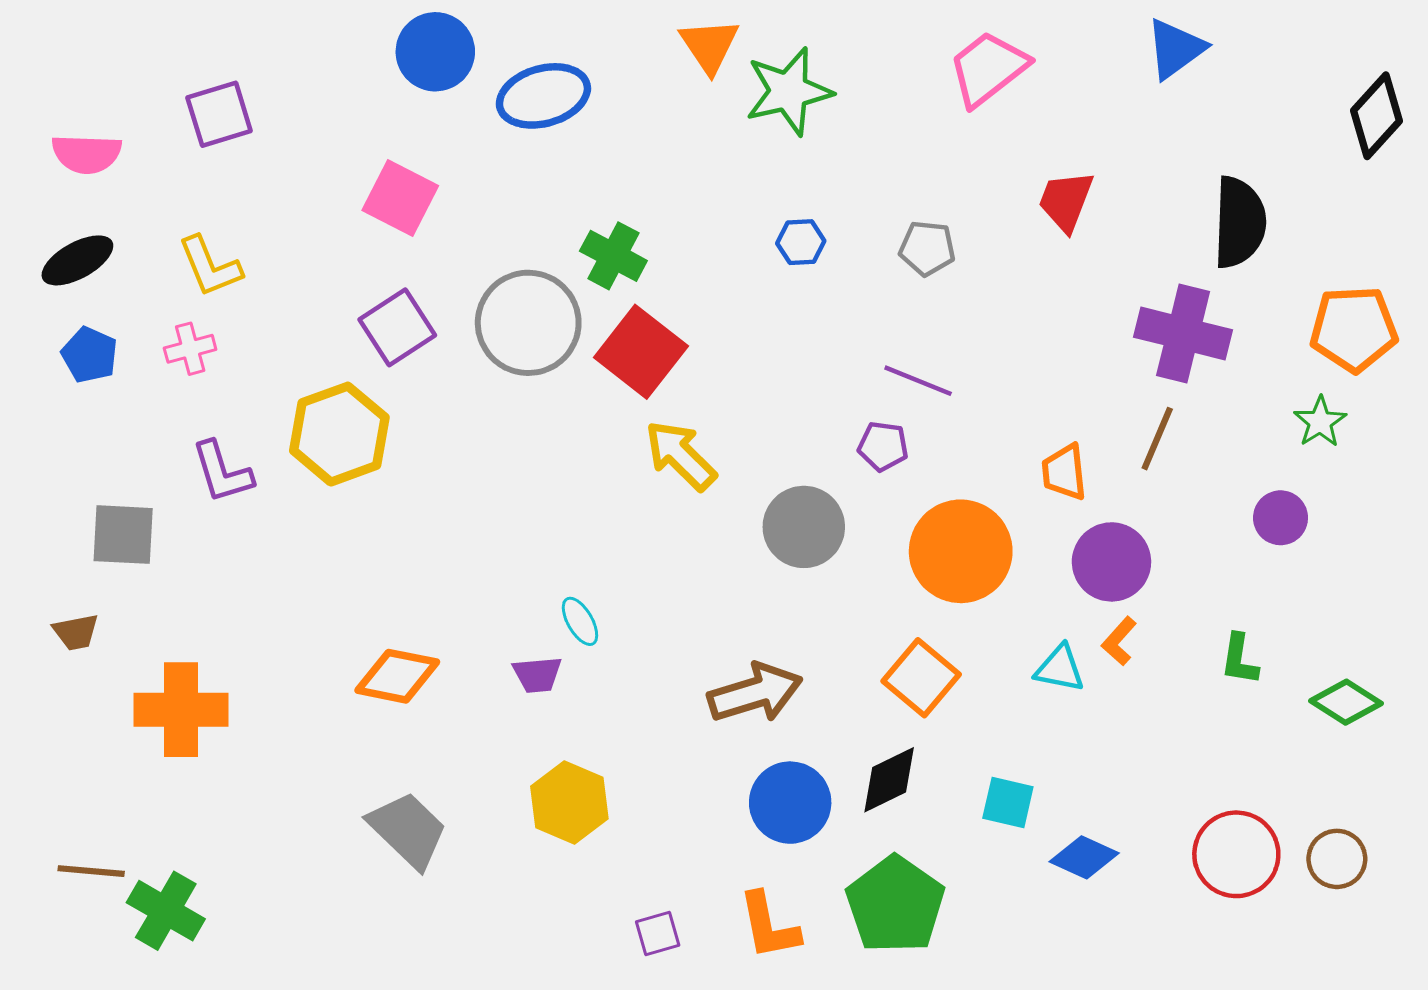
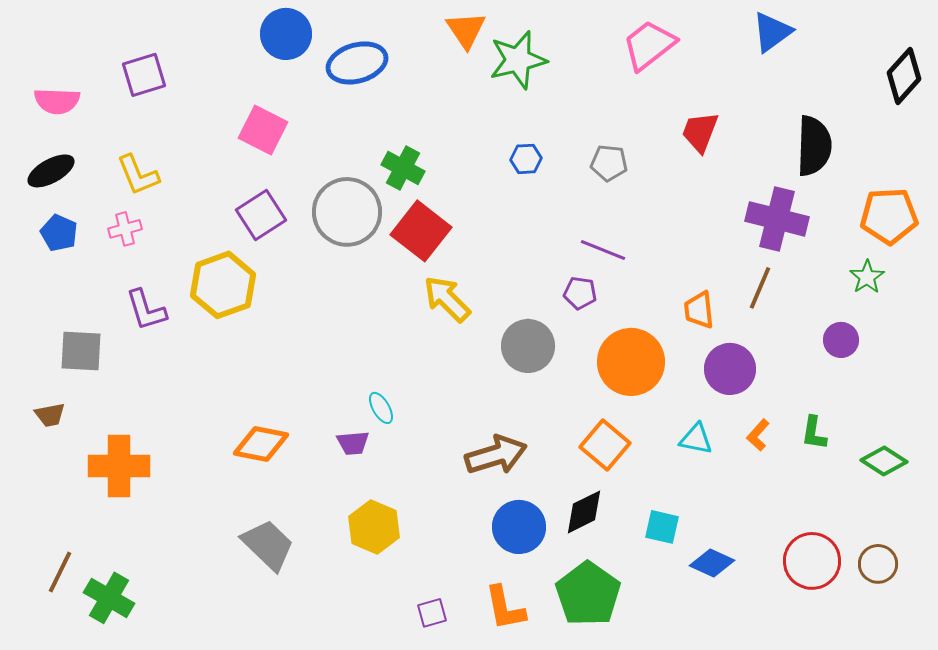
orange L-shape: (1119, 641) -> (758, 435), moved
brown line: (91, 871) -> (60, 572), turned -69

